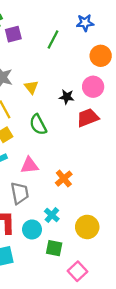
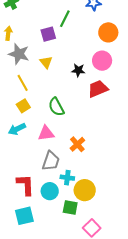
purple square: (13, 34) -> (48, 34), moved
green semicircle: (38, 125) -> (56, 107), moved
gray trapezoid: (20, 193) -> (51, 161), moved, turned 30
cyan cross: (52, 215) -> (67, 178), turned -32
yellow circle: (87, 227) -> (85, 190), moved

